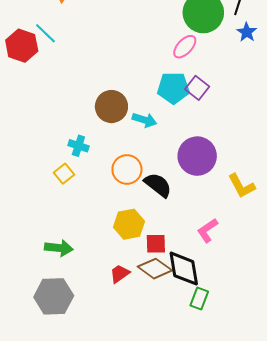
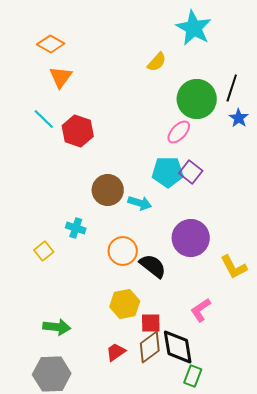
red hexagon: (22, 46) -> (78, 131), moved
yellow square: (64, 174) -> (44, 251), moved
brown diamond: (155, 269) -> (150, 347), turned -72

